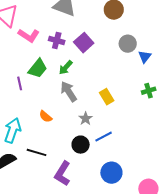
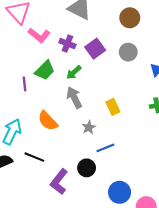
gray circle: (128, 44) -> (128, 52), moved
orange semicircle: (46, 116) -> (48, 121), size x1.5
black circle: (81, 145) -> (87, 168), moved
blue circle: (111, 173) -> (120, 192), moved

